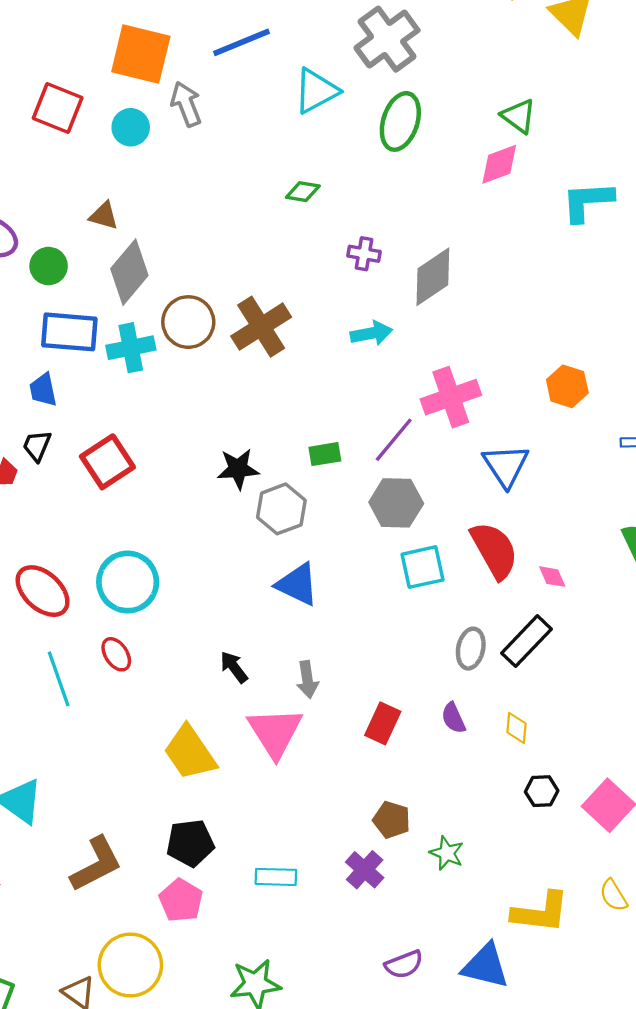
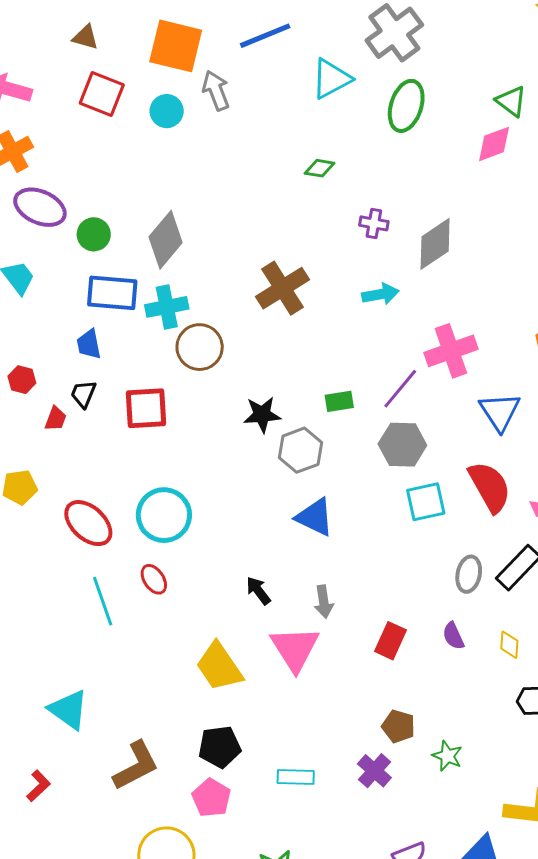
brown triangle: (104, 216) -> (85, 37), moved
brown circle: (188, 322) -> (200, 347), moved
red square: (107, 462) -> (146, 408), turned 30

